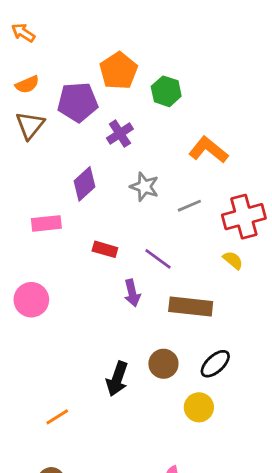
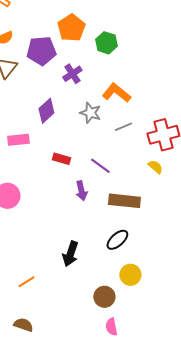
orange L-shape: (208, 150) -> (116, 93), moved
brown circle: (163, 364) -> (104, 297), moved
black ellipse: (215, 364) -> (117, 240), moved

